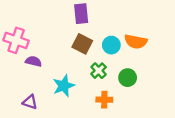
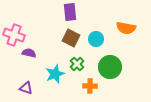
orange semicircle: (136, 42) -> (126, 28), moved
green cross: (99, 71) -> (77, 64), moved
green circle: (128, 78) -> (110, 67), size x1.5

